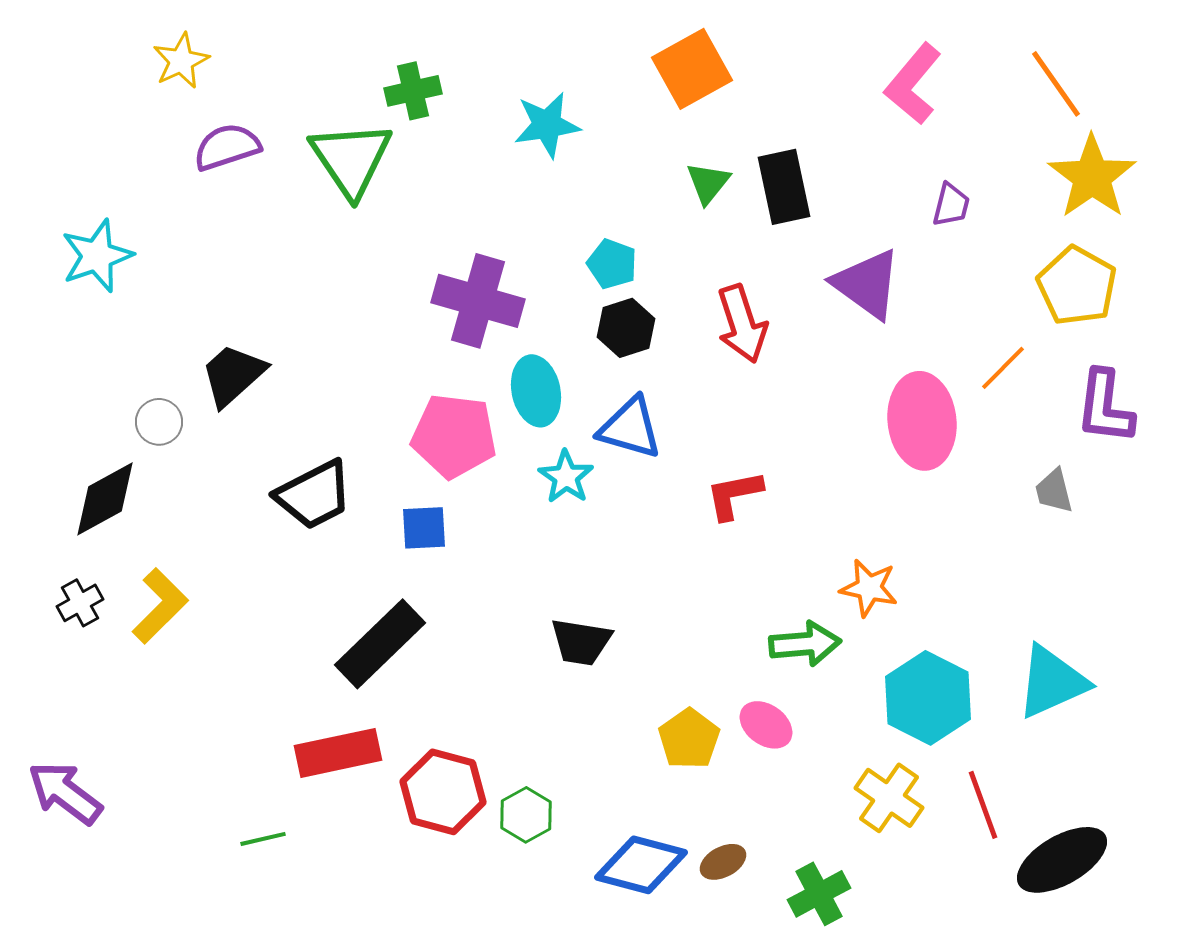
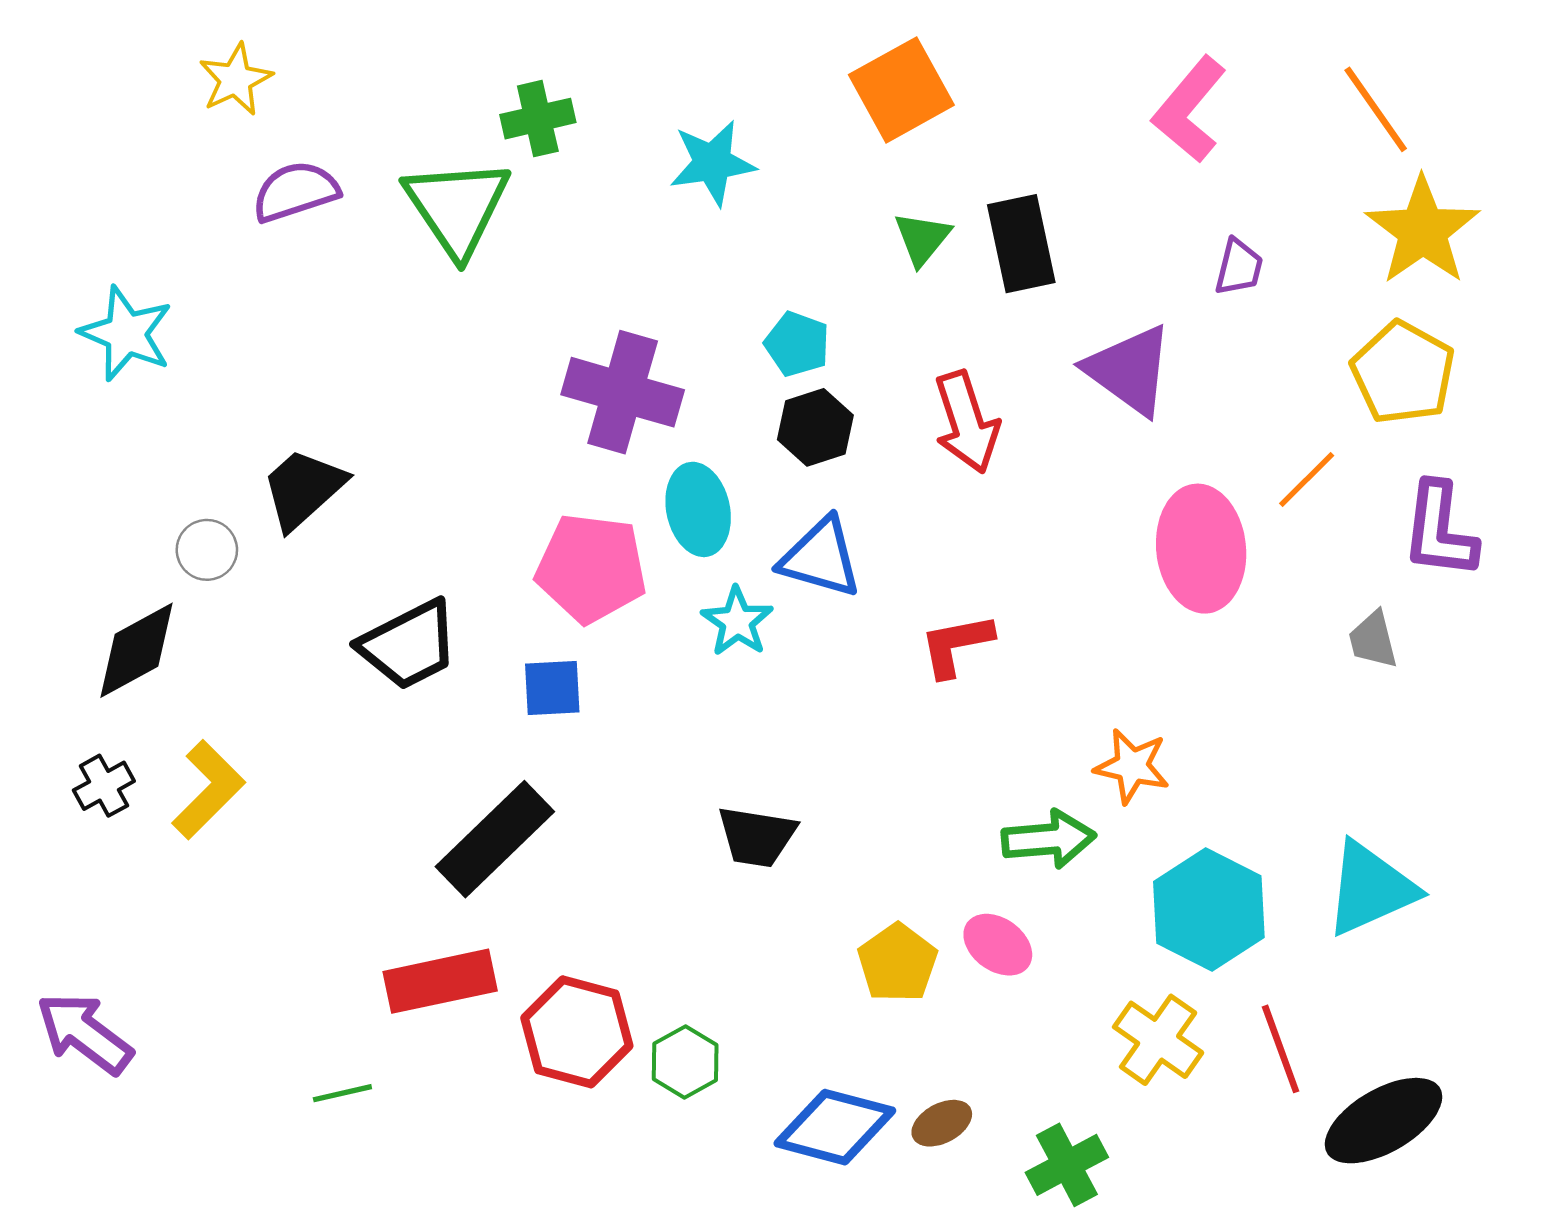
cyan star: (97, 256) -> (126, 334), turned -30

